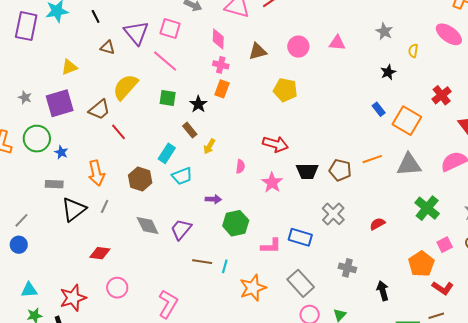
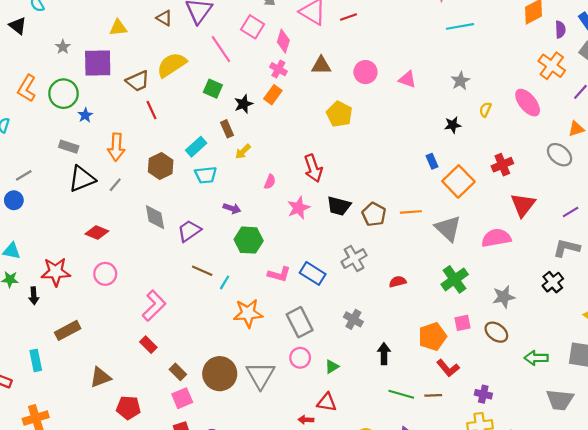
pink square: (170, 29) -> (253, 27), moved
red arrow: (275, 144) -> (313, 168), turned 40
gray triangle: (409, 165) -> (448, 228), turned 32

